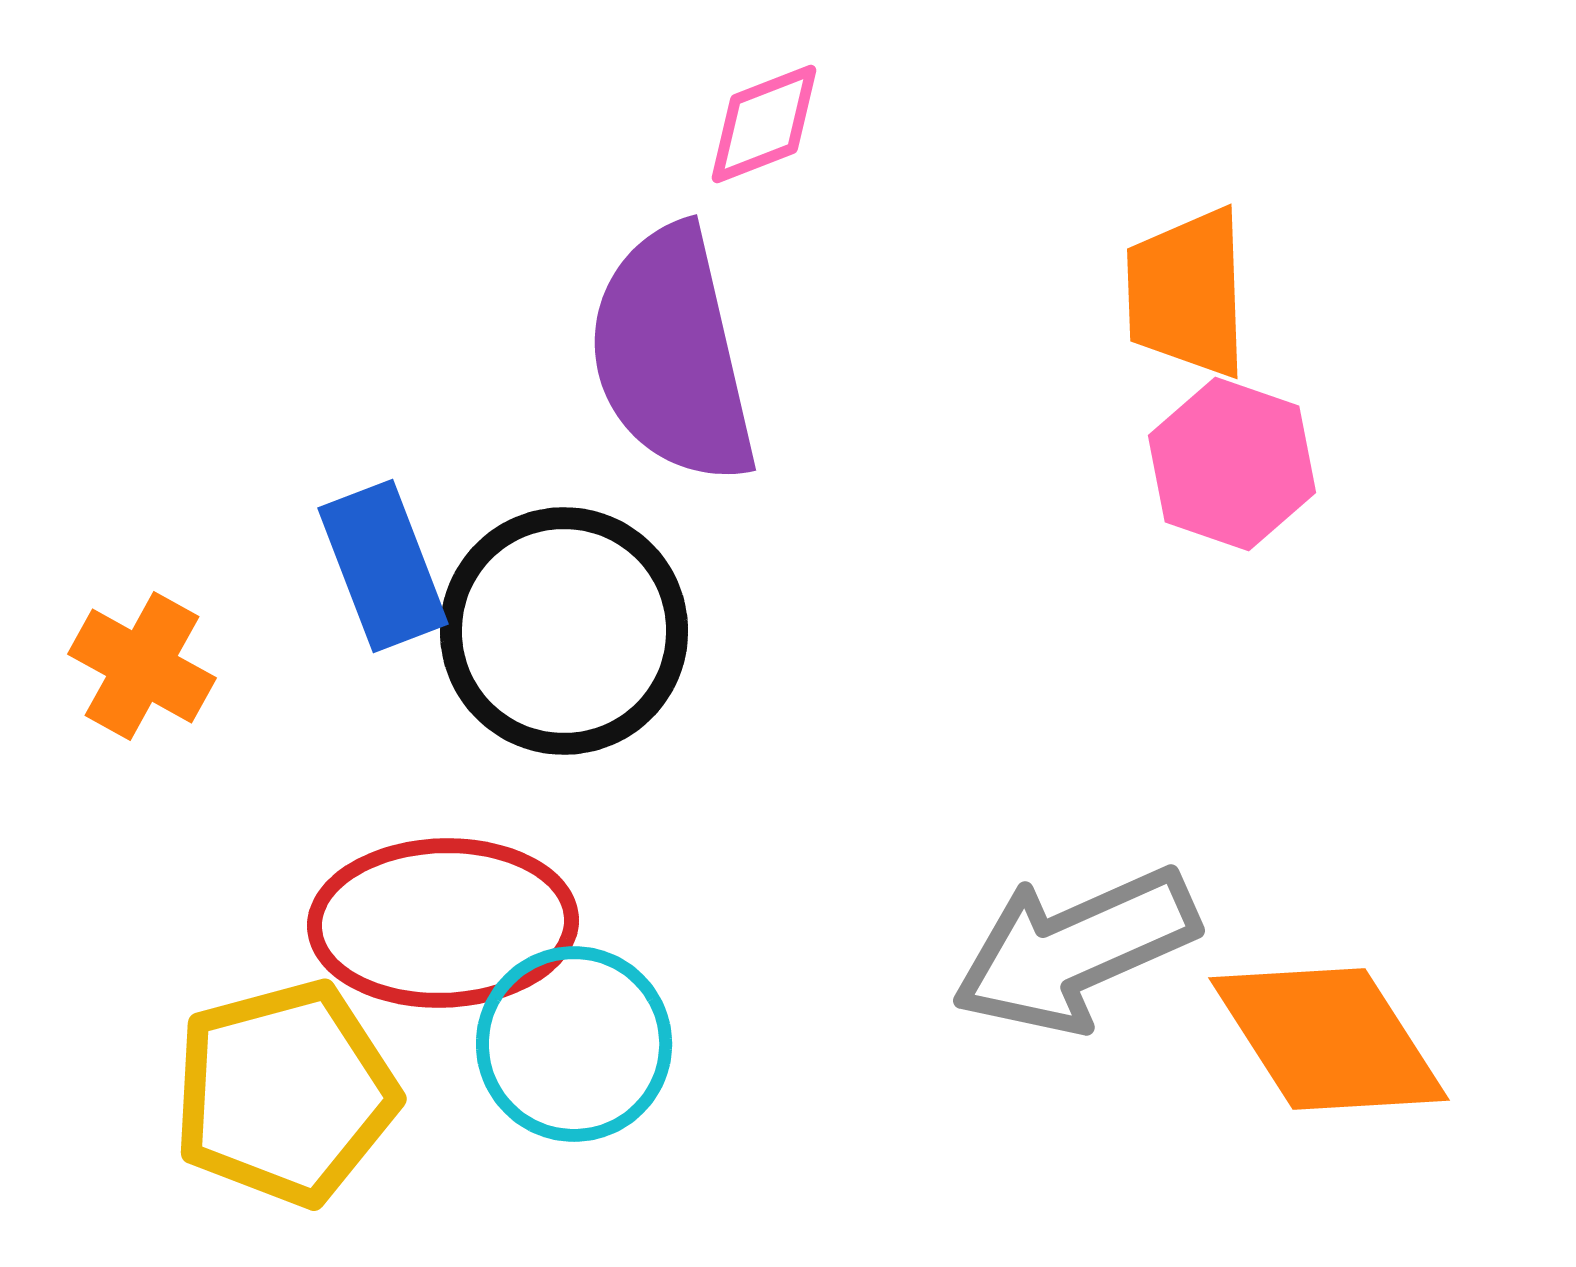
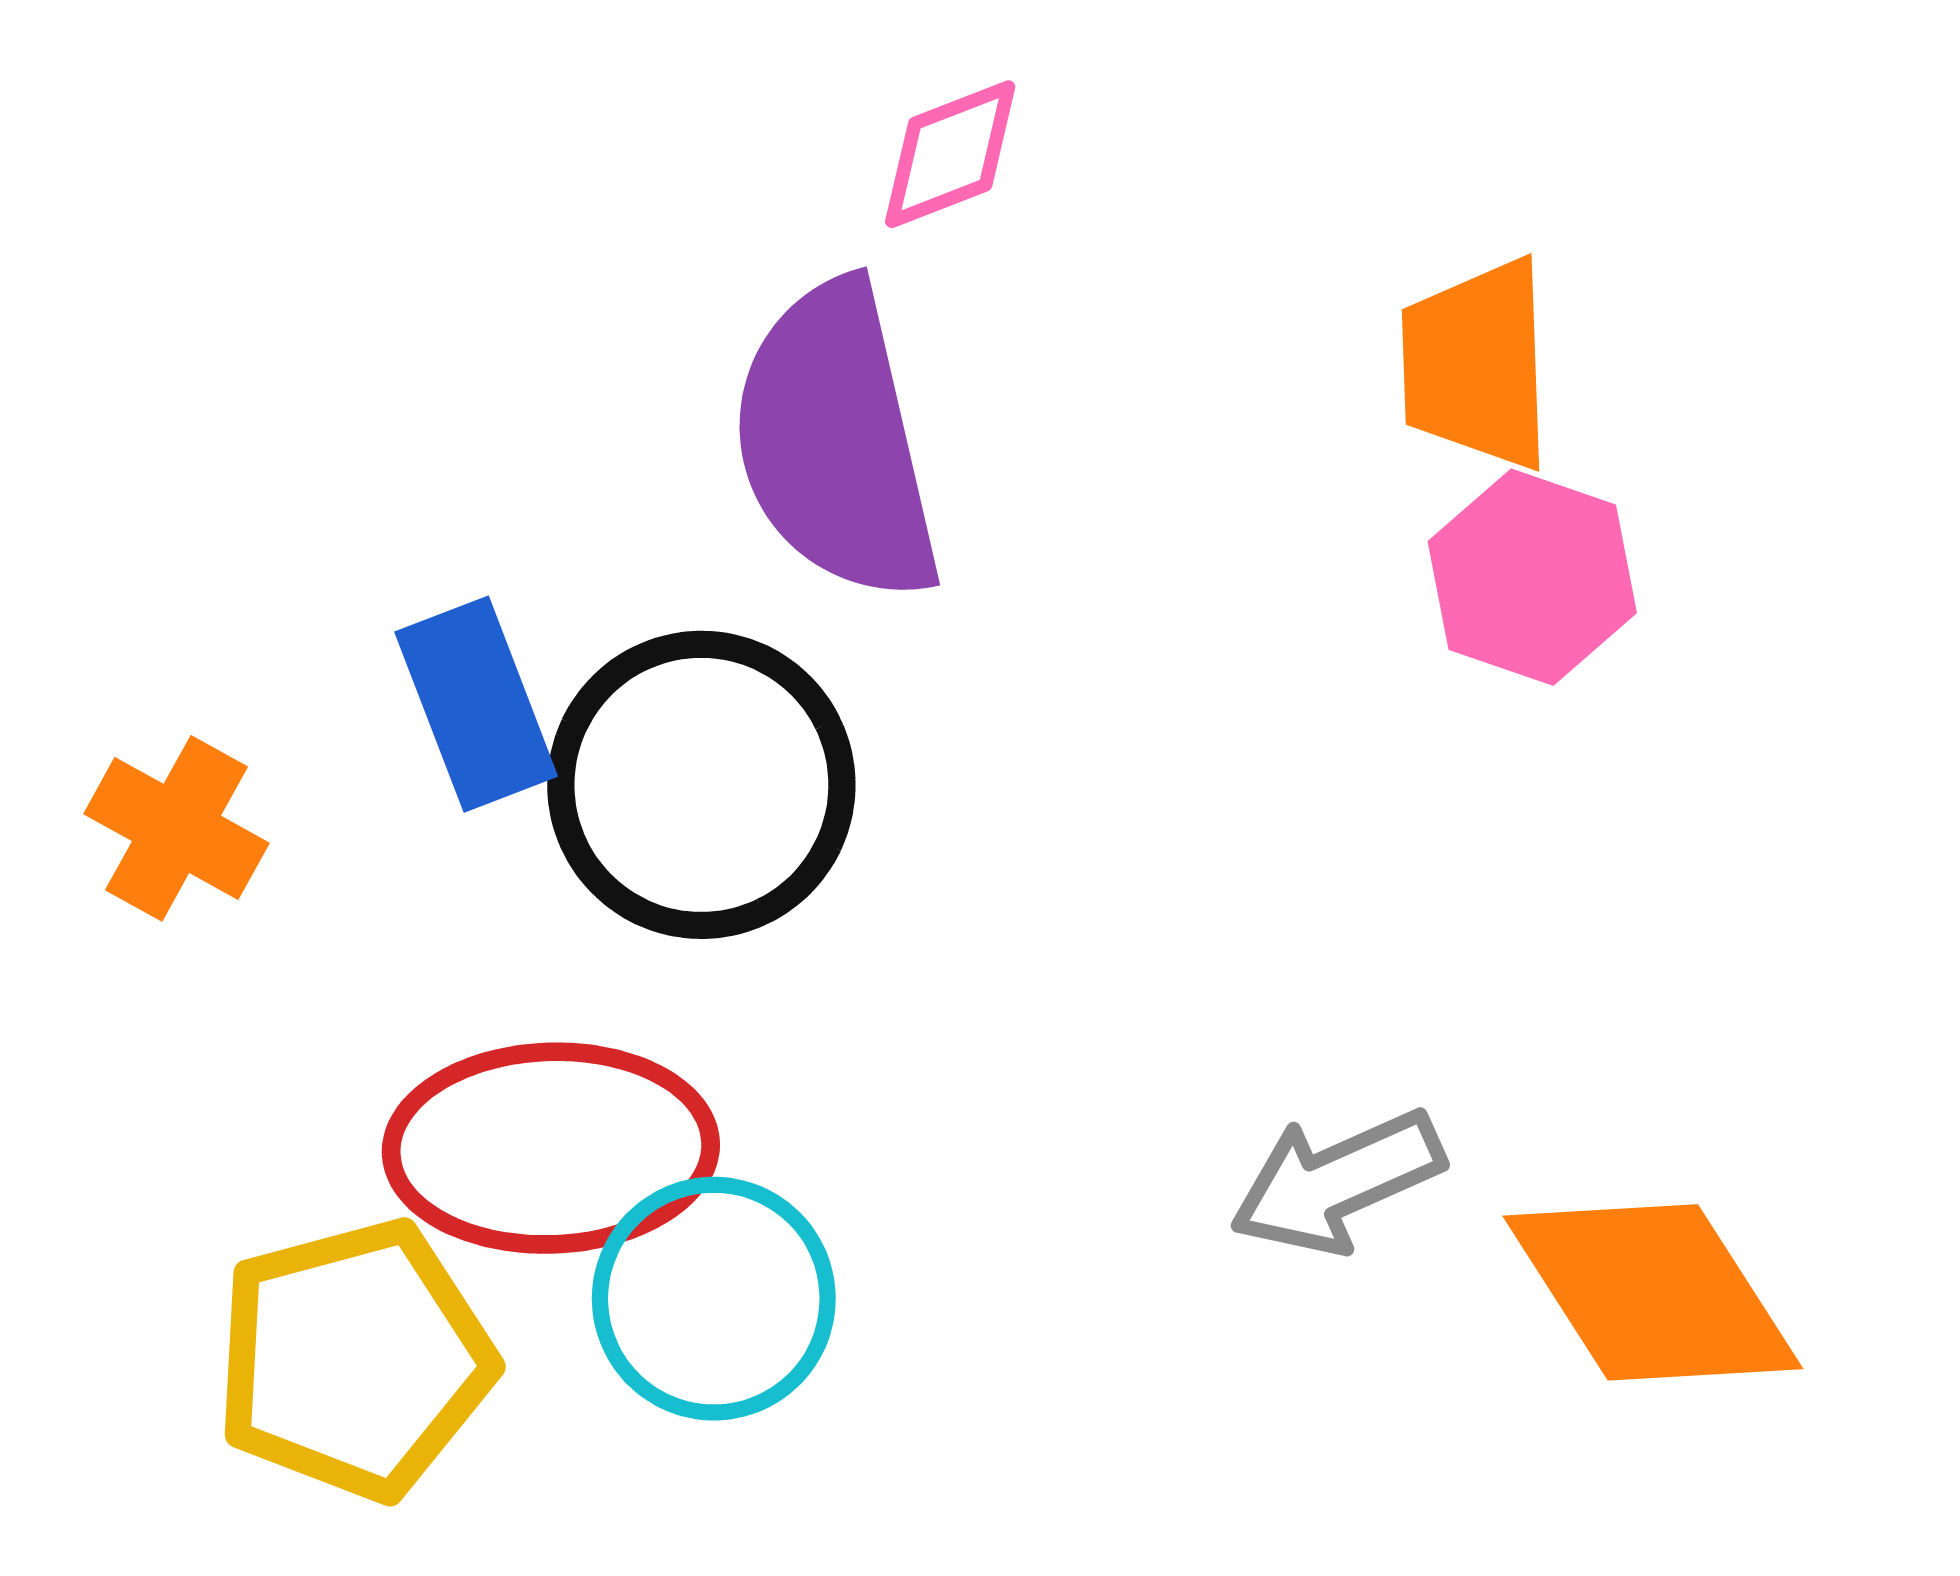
gray arrow: (1075, 950) -> (1337, 1182), size x0.7

